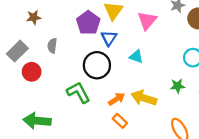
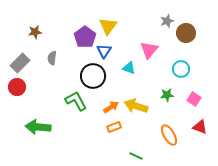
pink triangle: (147, 21) -> (149, 50), moved
red circle: (32, 72) -> (17, 87), moved
orange rectangle: (120, 121) -> (114, 127), turned -64

